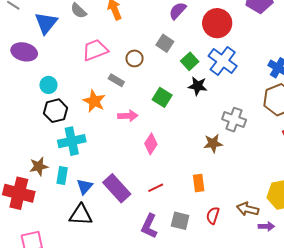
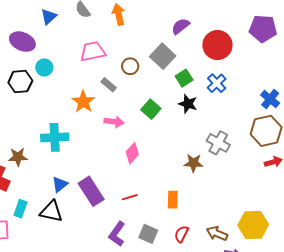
blue triangle: (46, 23) -> (49, 17), size x0.7
gray square: (165, 43) -> (163, 56), size x1.4
blue cross: (223, 61) -> (217, 83), size x0.7
cyan circle: (48, 85) -> (44, 67), moved
black hexagon: (56, 111) -> (20, 82), moved
cyan rectangle: (62, 175) -> (20, 209), moved

